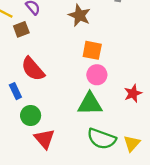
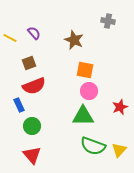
brown square: (21, 29) -> (29, 63), moved
red semicircle: (33, 69) -> (34, 86), turned -70
red triangle: (45, 139) -> (32, 155), moved

